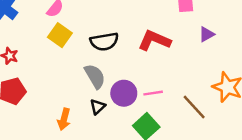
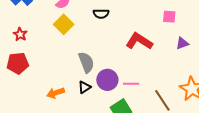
black semicircle: (104, 42) -> (101, 14), moved, size x0.7
orange arrow: (64, 119) -> (56, 93), turned 48

